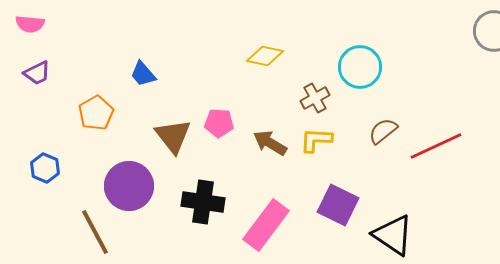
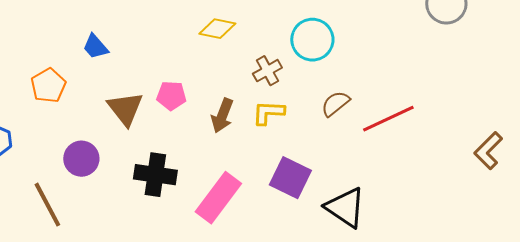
brown arrow: (270, 143) -> (222, 116), turned -100
purple circle: (129, 186) -> (81, 159), size x0.7

